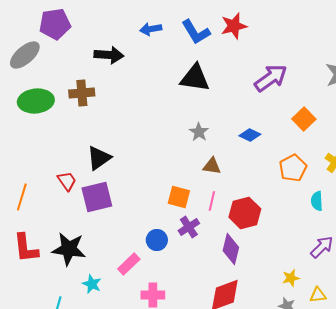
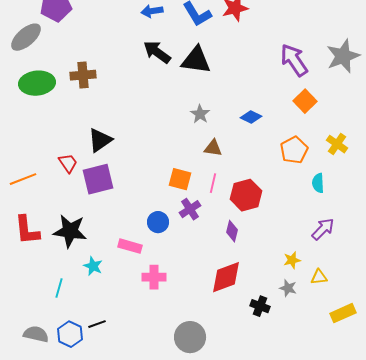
black arrow: (109, 55) -> (157, 52), moved, turned -148
purple arrow: (271, 78) -> (294, 60), moved, turned -88
orange line: (22, 197) -> (23, 179), turned 52
purple diamond: (231, 249) -> (232, 231), size x0.7
pink rectangle: (129, 264) -> (130, 246), turned 60

